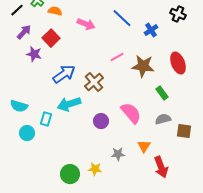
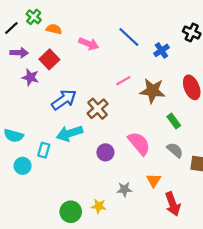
purple arrow: (24, 32) -> (19, 53), turned 49
gray semicircle: (163, 119) -> (175, 150), turned 56

